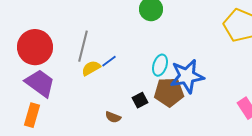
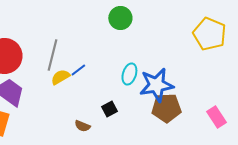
brown pentagon: (169, 92) -> (166, 108), moved

